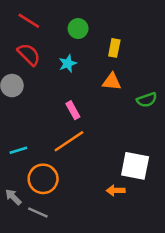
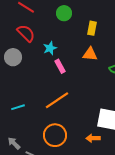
cyan star: (68, 63) -> (50, 48), moved
pink rectangle: (73, 110) -> (60, 66), moved
orange circle: (43, 179) -> (55, 135), moved

